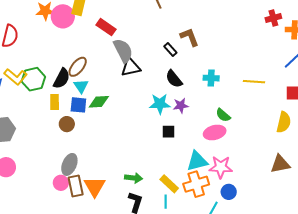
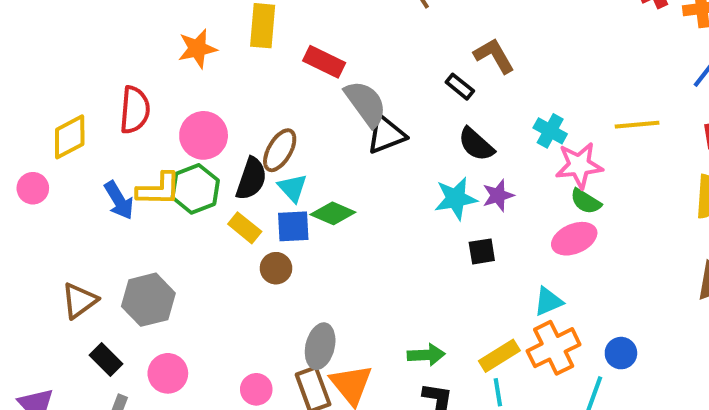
pink circle: (63, 16) -> (204, 135), moved
yellow L-shape: (16, 77) -> (159, 189), turned -30
cyan cross: (211, 78) -> (550, 131), turned 35
yellow rectangle: (55, 102) -> (245, 228), turned -42
green diamond: (99, 102) -> (333, 213), turned 35
cyan triangle: (197, 161) -> (548, 301), size x0.7
gray ellipse: (69, 164) -> (320, 346), moved
pink star: (221, 167) -> (579, 165), moved
pink circle: (61, 183) -> (256, 389), moved
yellow rectangle: (169, 184) -> (499, 356), turned -66

